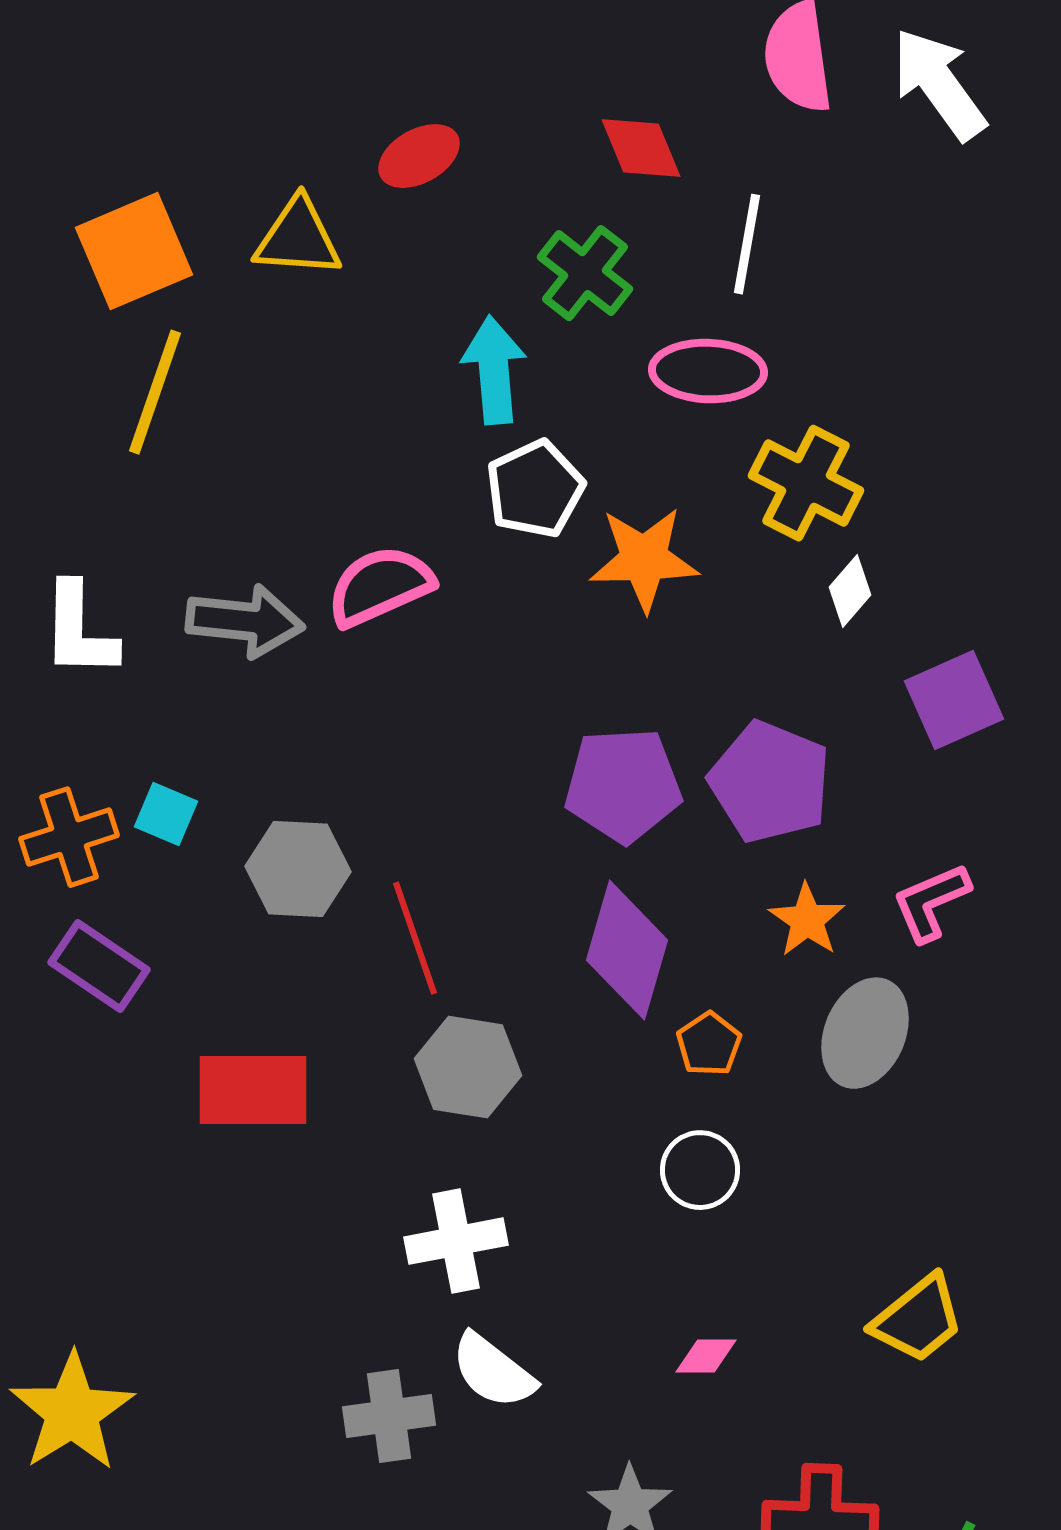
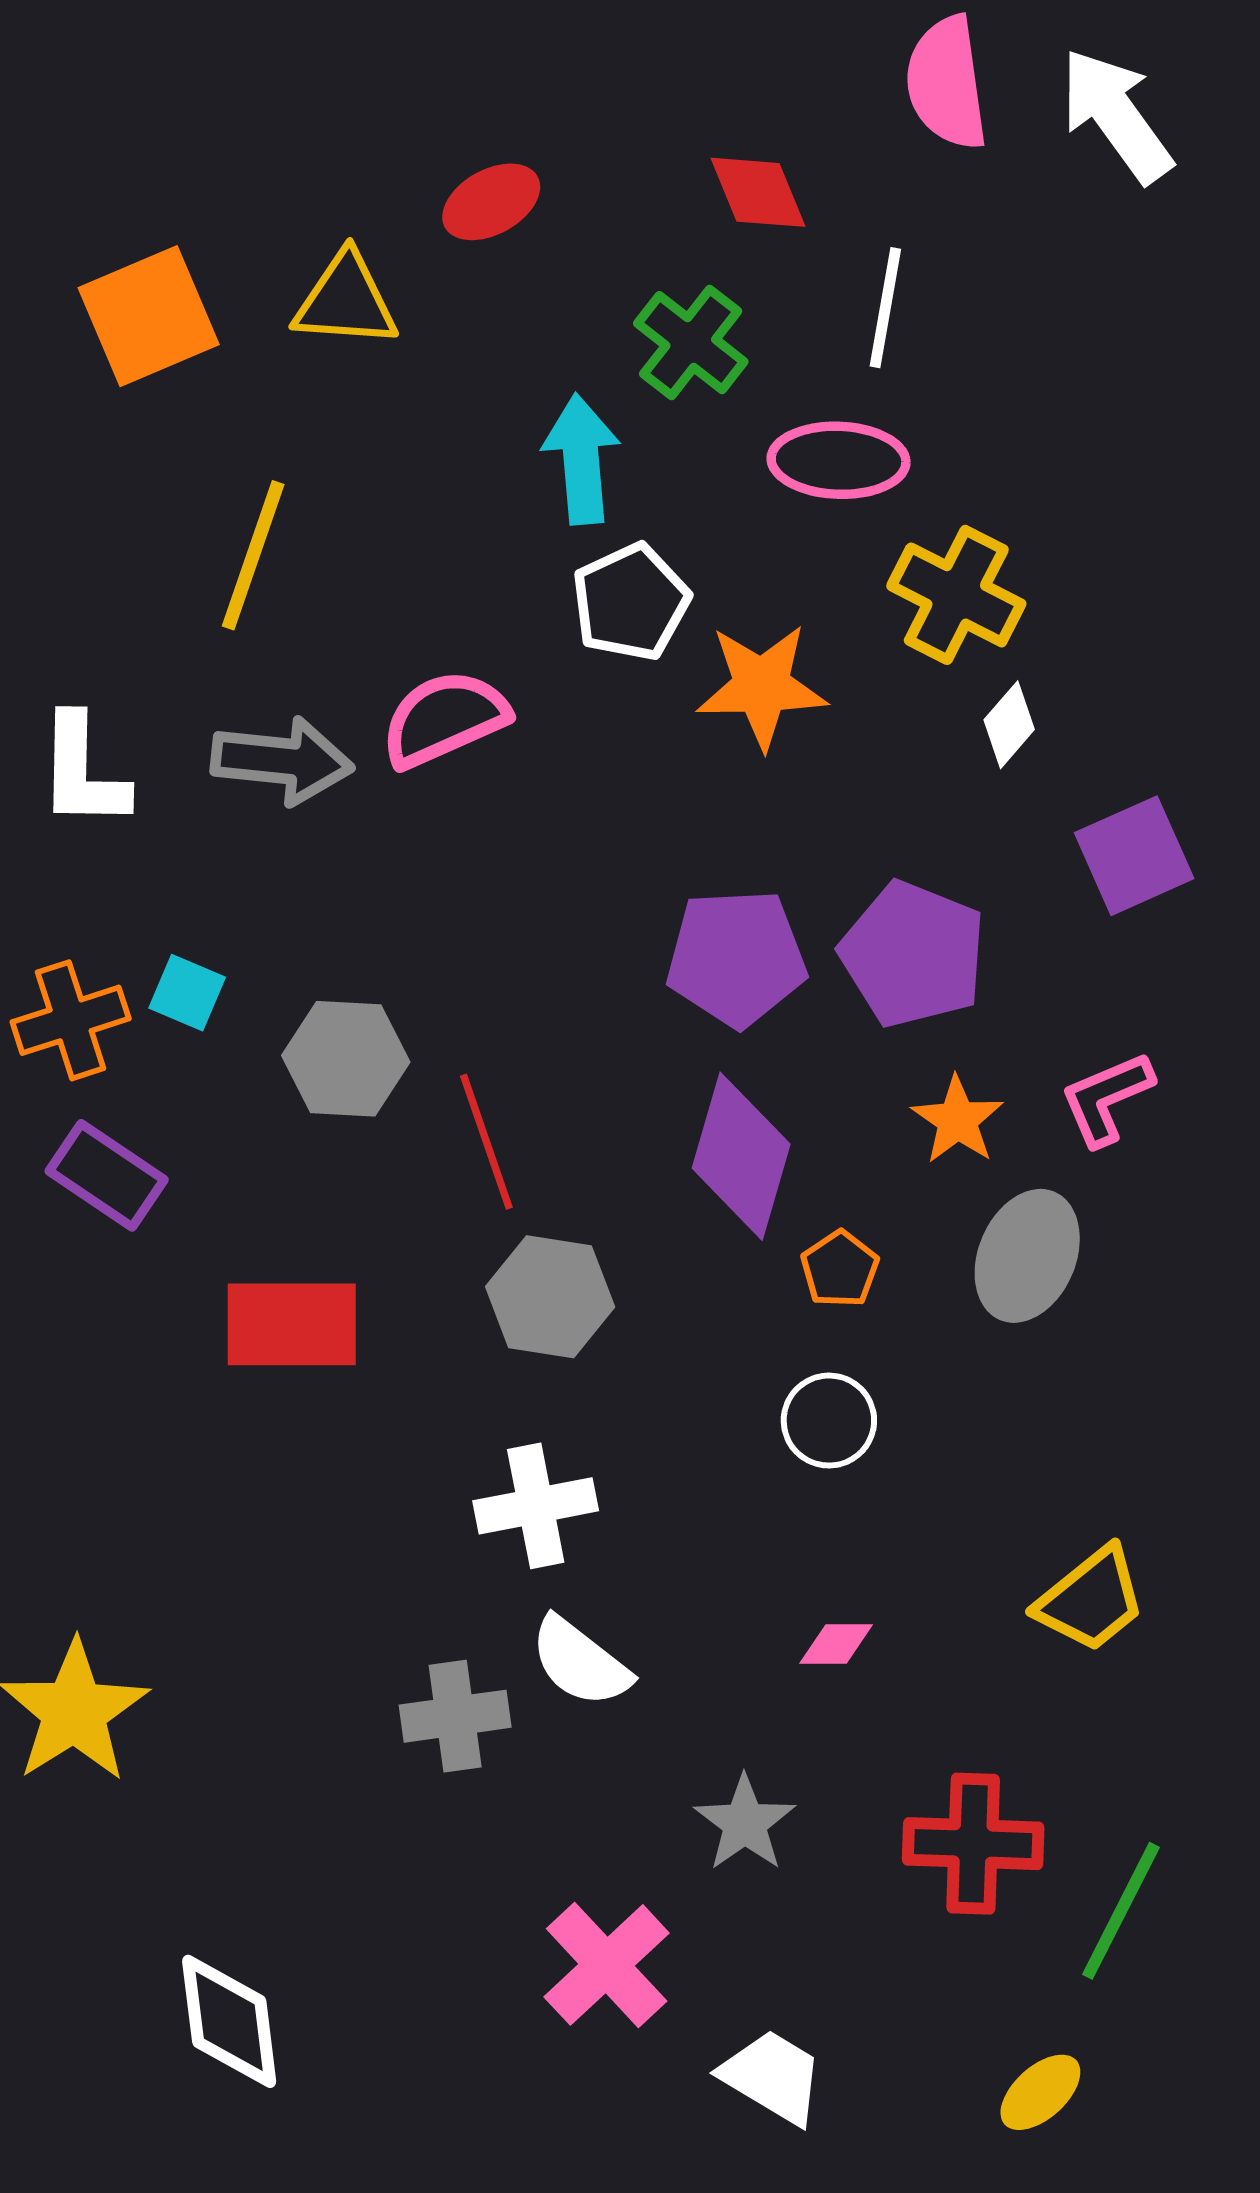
yellow line: (155, 392) -> (253, 555), moved

